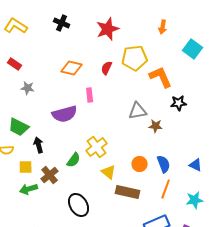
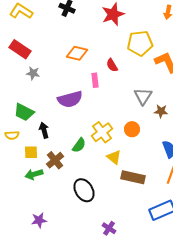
red rectangle: (15, 64) -> (20, 49), size x1.5
red semicircle: (107, 68) -> (112, 65), moved, turned -56
gray triangle: (138, 111) -> (143, 96), turned -48
orange circle: (140, 164) -> (132, 129), moved

